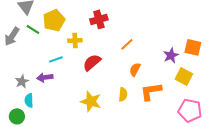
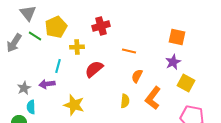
orange line: (127, 44) -> (129, 51), turned 56
orange square: (193, 47) -> (177, 37), moved
cyan line: (56, 59) -> (58, 66), turned -56
orange L-shape: (151, 91) -> (153, 98), turned -45
yellow star: (91, 101) -> (74, 105), moved

